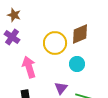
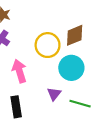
cyan circle: (77, 64) -> (71, 68), size x1.5

